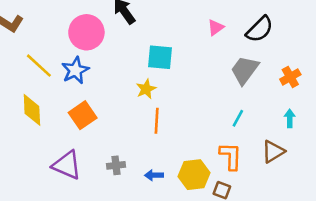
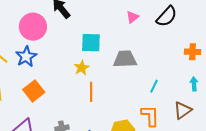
gray trapezoid: (245, 70) -> (125, 59), moved, turned 55
orange cross: (290, 77) -> (193, 52), turned 35

